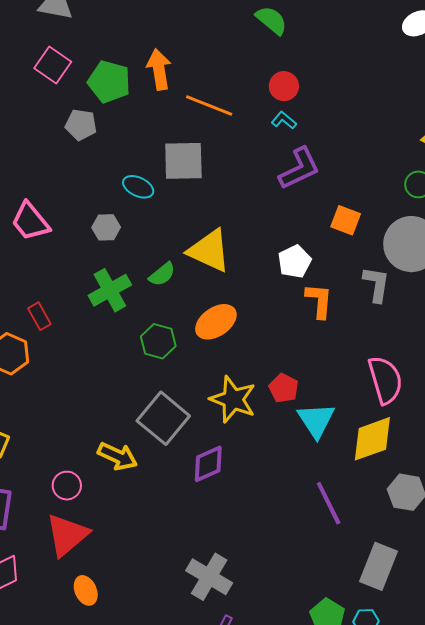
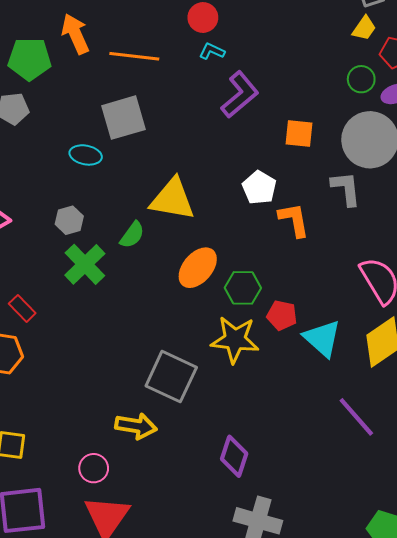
gray hexagon: (106, 227) -> (69, 220), moved
green hexagon: (158, 341) -> (243, 288), moved
purple diamond: (208, 464) -> (234, 456), moved, turned -33

